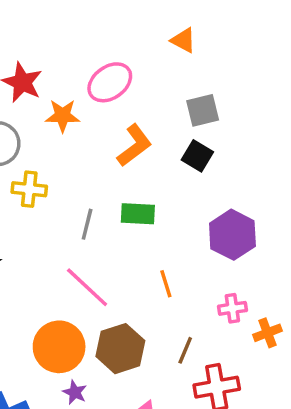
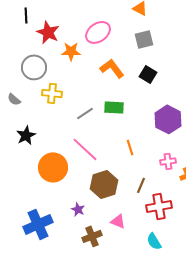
gray square: (203, 110) -> (144, 39), moved
orange L-shape: (134, 145) -> (112, 68), turned -90
gray line: (87, 224) -> (85, 113), turned 42
orange circle: (59, 347) -> (53, 167), moved

